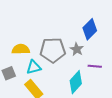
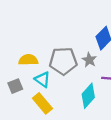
cyan triangle: (34, 67) -> (42, 79), turned 49

